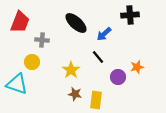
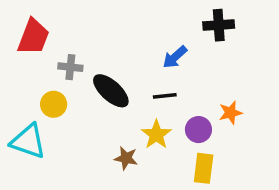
black ellipse: (76, 23) -> (111, 91), moved
black line: (98, 57) -> (165, 96), turned -56
yellow star: (71, 70) -> (156, 135), moved
yellow rectangle: (96, 100) -> (204, 168), moved

